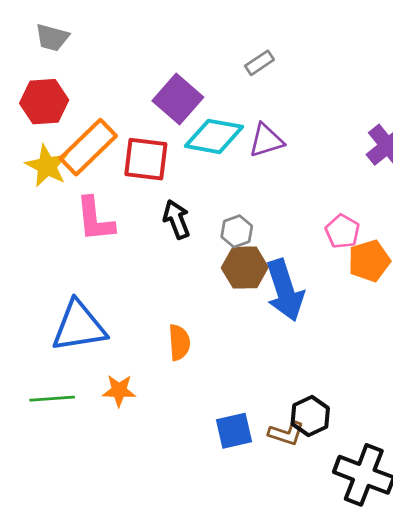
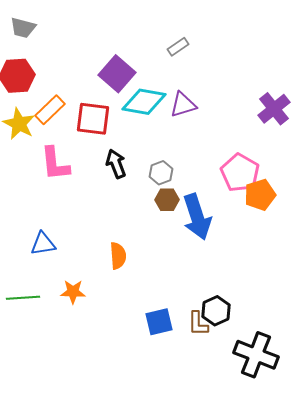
orange rectangle: (88, 147) -> (50, 110), size x0.7
pink pentagon: (342, 231) -> (240, 173), size x1.5
brown hexagon: (245, 268) -> (167, 200), size x0.7
blue triangle: (79, 326) -> (43, 244), size x0.6
brown L-shape: (286, 433) -> (198, 324), turned 72

